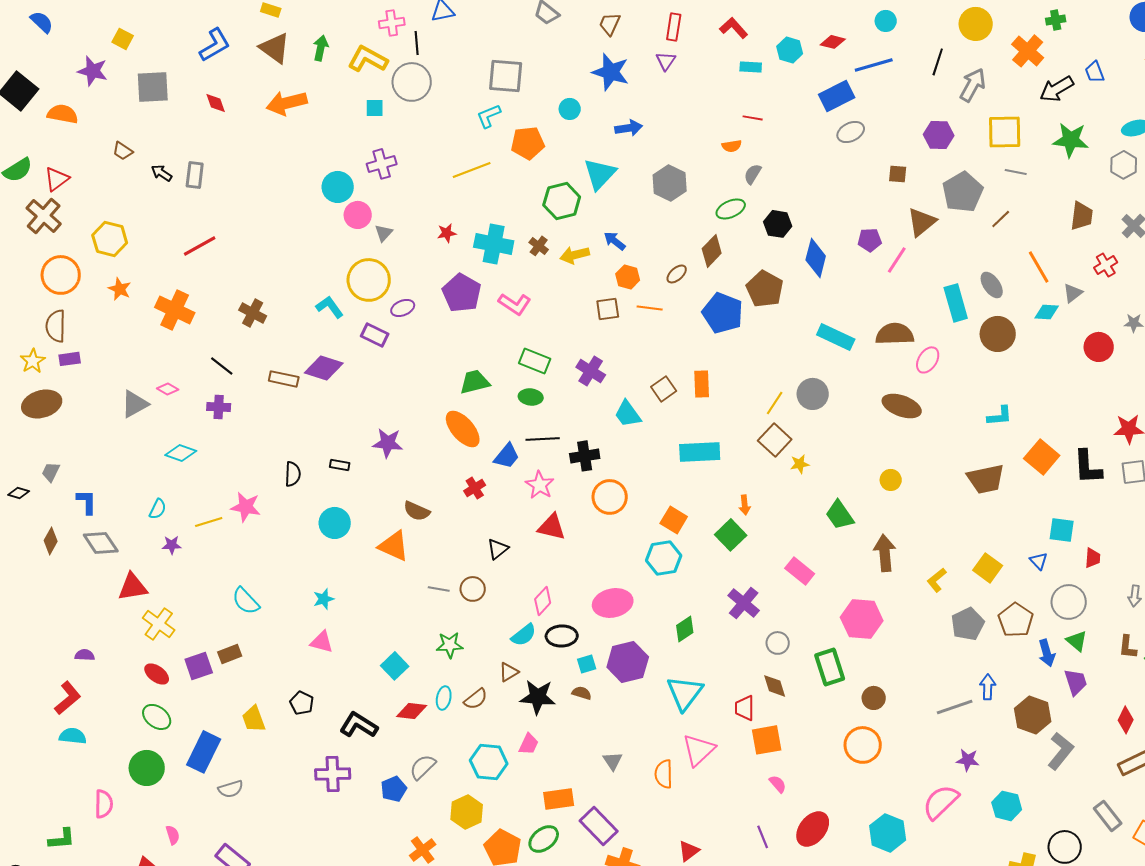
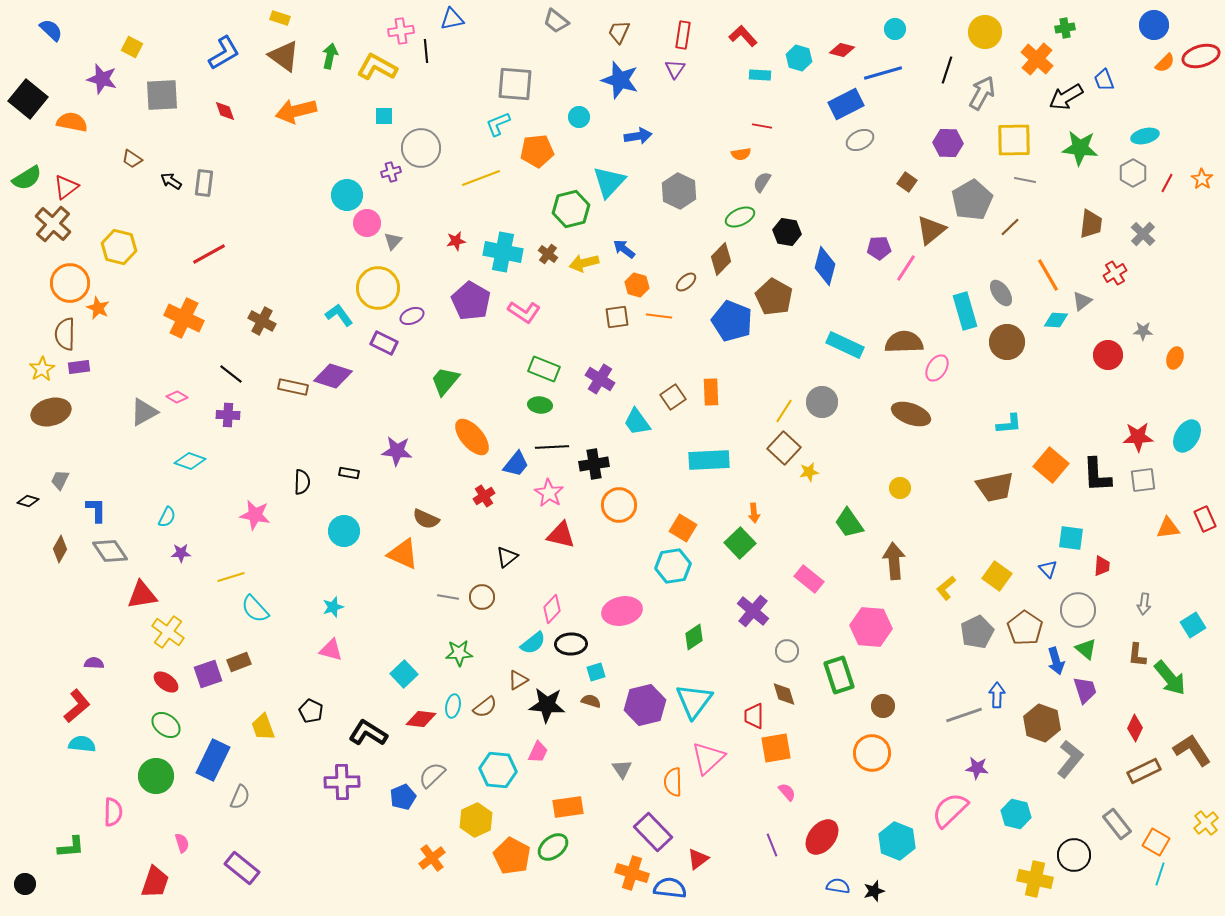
gray circle: (412, 82) -> (421, 148), moved
purple cross: (382, 164) -> (391, 172), size x0.7
brown square: (898, 174) -> (907, 182), turned 30
orange star: (120, 289) -> (98, 308), moved
green trapezoid: (475, 382) -> (445, 381), moved, turned -36
yellow line: (209, 522) -> (231, 577), moved
purple hexagon: (628, 662) -> (645, 705), moved
gray semicircle: (231, 789) -> (240, 797), turned -50
purple rectangle: (599, 826) -> (653, 832), moved

